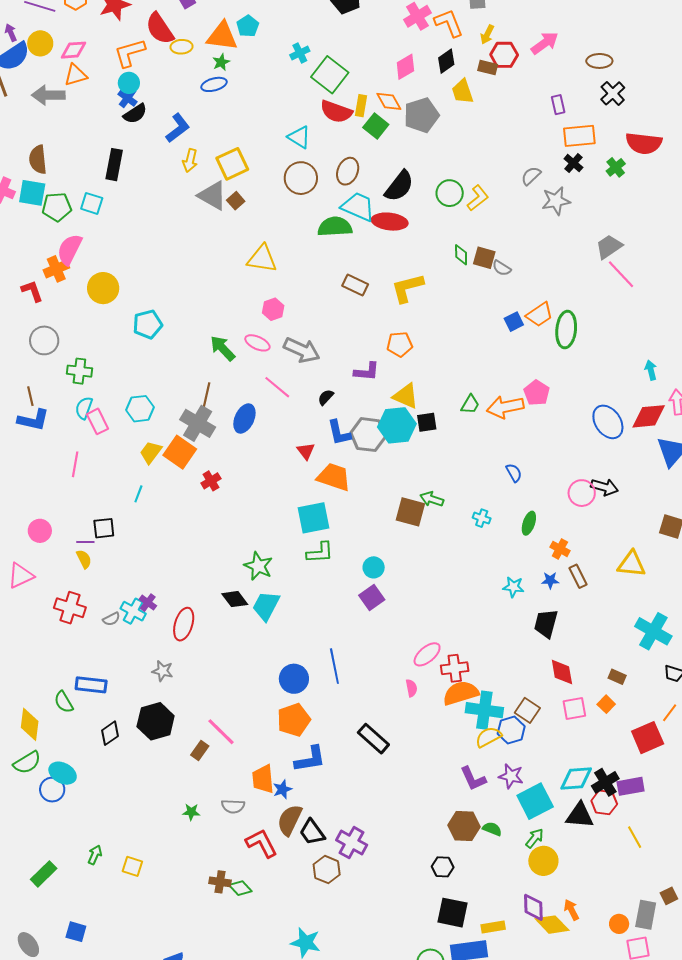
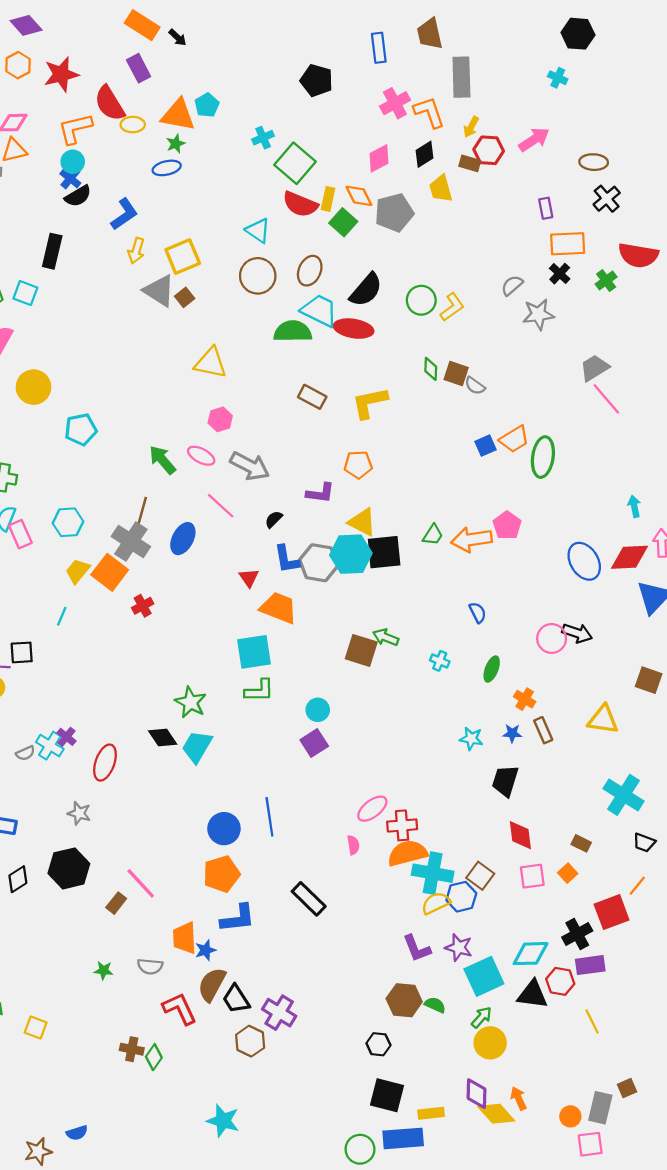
black square: (427, 422) -> (384, 552), size x1.6
black cross: (605, 782) -> (577, 934), moved
green diamond: (240, 888) -> (154, 1057), turned 75

